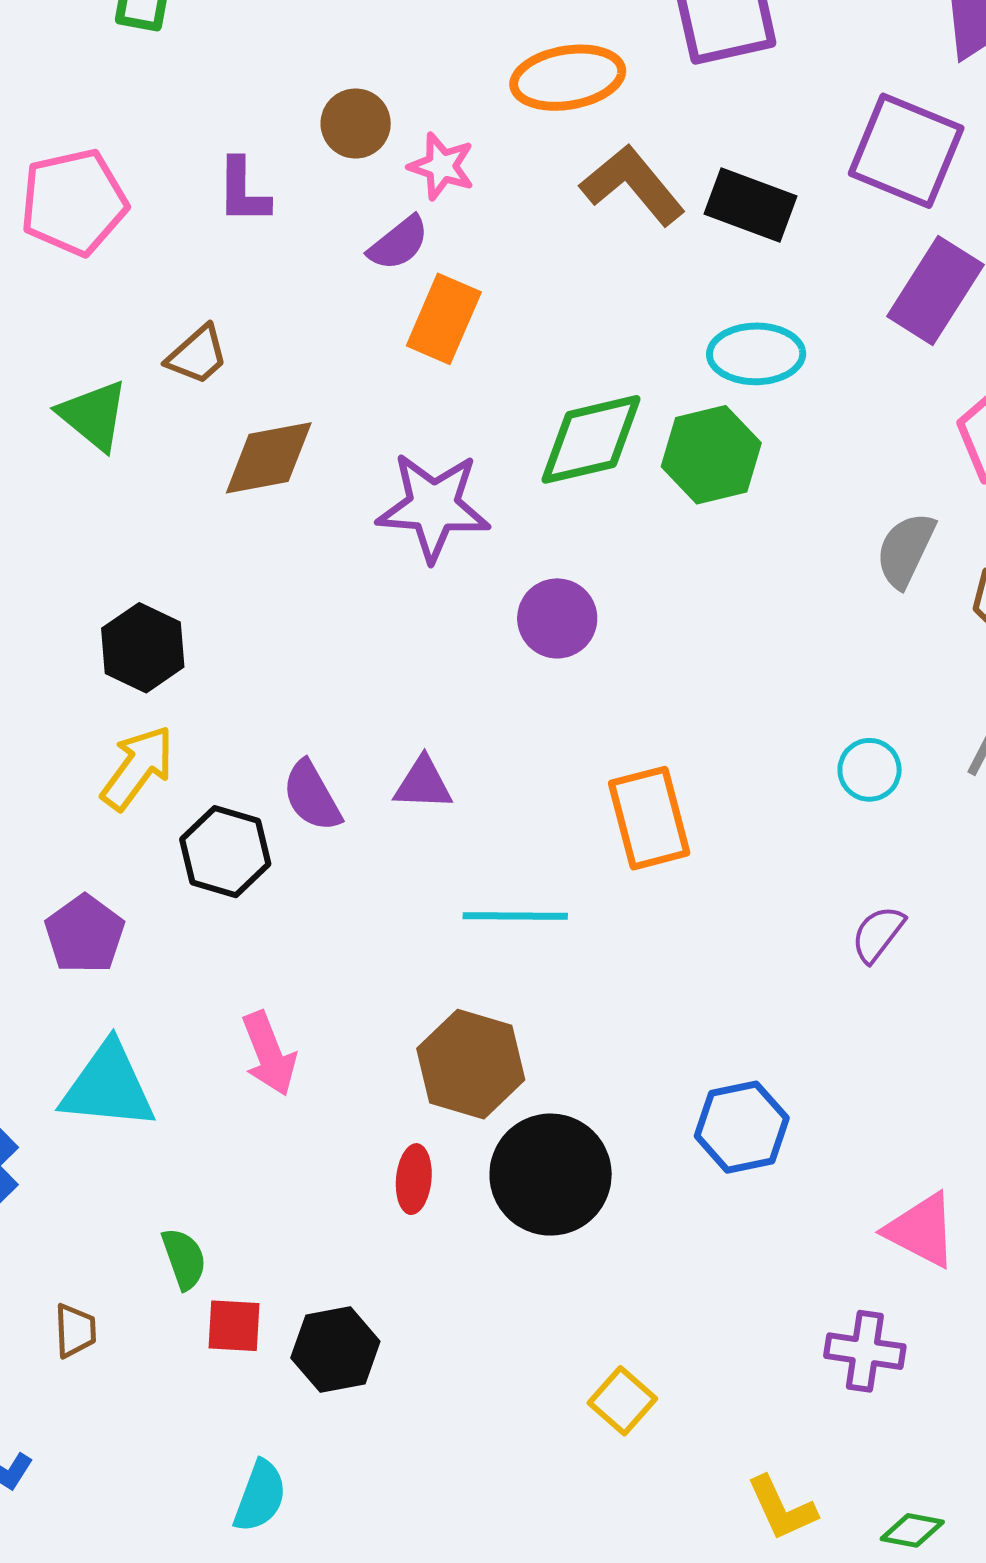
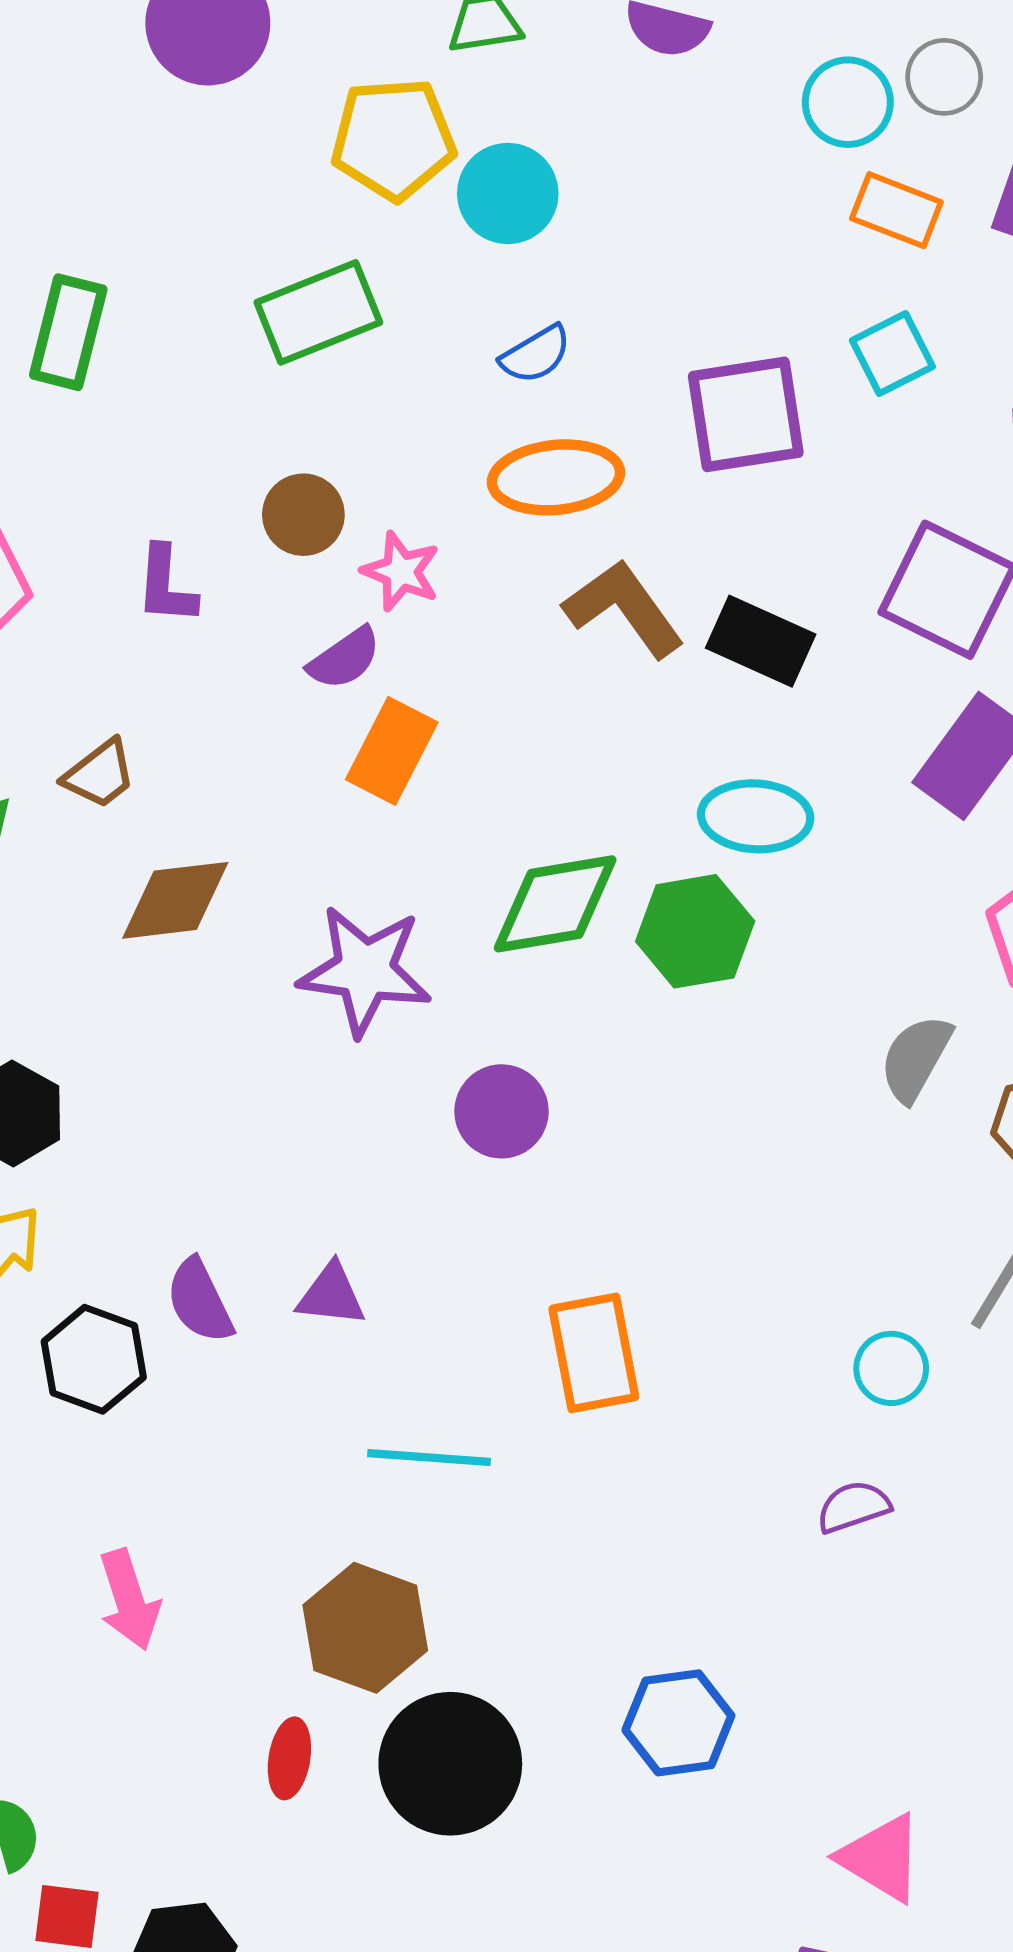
cyan circle: (870, 770) -> (891, 1368), moved
purple semicircle: (878, 934) -> (853, 1507), turned 30

